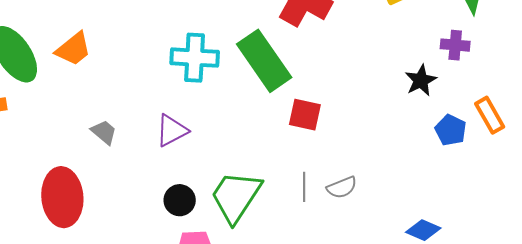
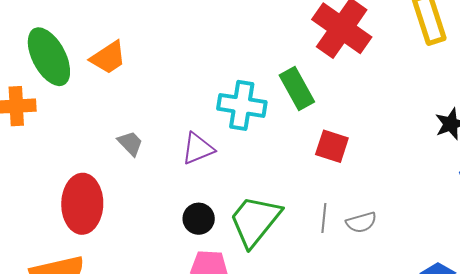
cyan cross: (195, 58) -> (242, 105), moved
green rectangle: (264, 61) -> (297, 89), size x0.7

